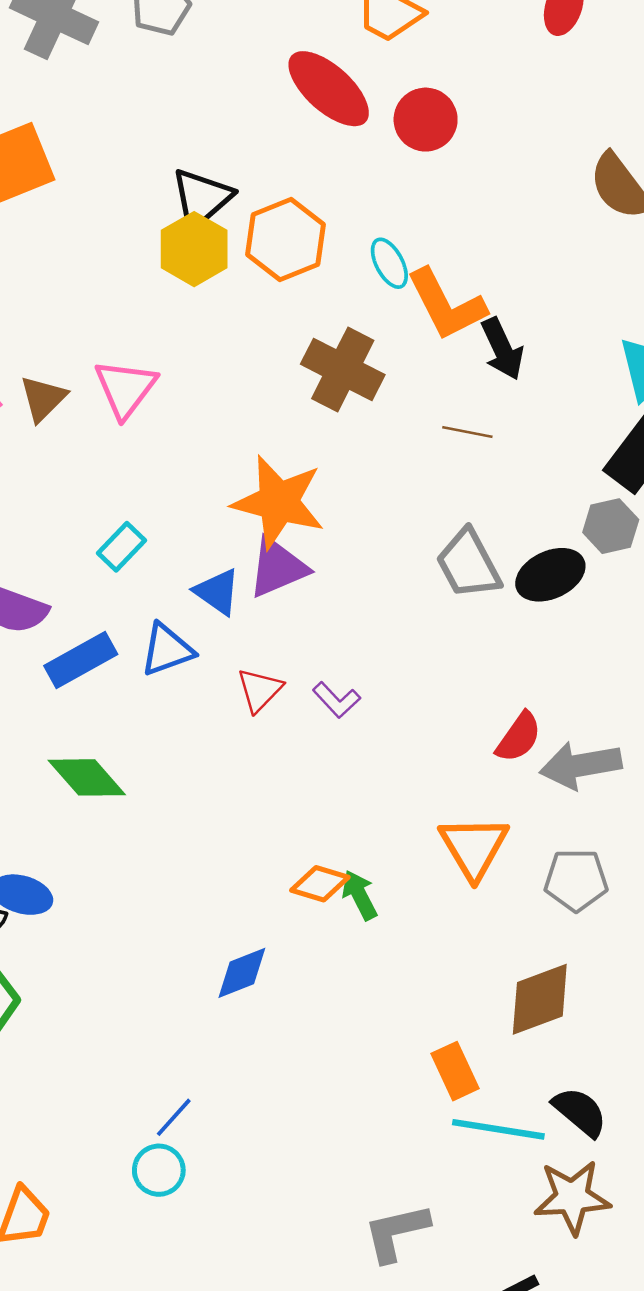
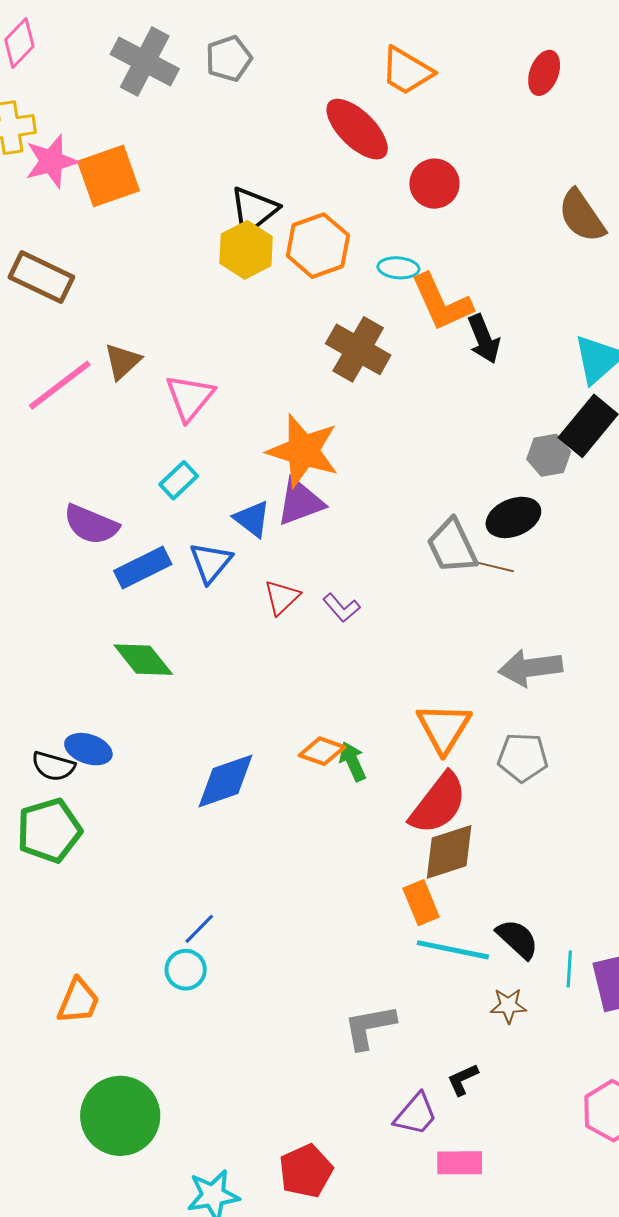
red circle: (426, 120) -> (434, 184), moved
cyan ellipse: (389, 263) -> (398, 268), turned -60
pink triangle: (125, 388) -> (190, 397), moved
brown line: (467, 432) -> (494, 567), moved
gray hexagon: (611, 526) -> (549, 455), moved
gray trapezoid: (468, 564) -> (452, 546), moved
blue triangle: (167, 650) -> (211, 563), turned -33
red semicircle: (519, 737) -> (438, 803), moved, size x1.6
blue diamond: (242, 973) -> (226, 781), moved, size x1.4
brown diamond: (540, 999) -> (449, 852), moved
brown star: (572, 1197) -> (508, 1006), size x0.6

